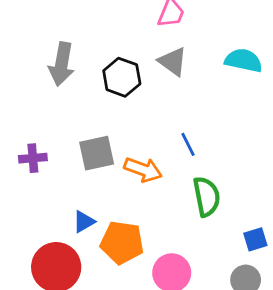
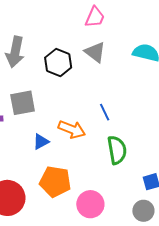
gray square: (97, 153) -> (23, 103), moved
blue triangle: (84, 222) -> (41, 142), moved

